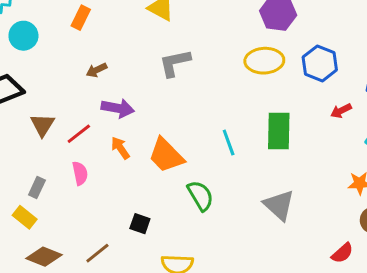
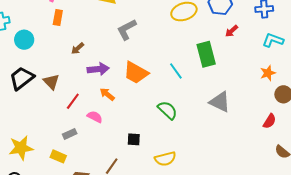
red arrow: (341, 111) -> (232, 31), moved
brown triangle: (42, 125) -> (51, 82), moved
red line: (79, 134) -> (73, 101), moved
orange trapezoid: (166, 155) -> (136, 73), moved
pink semicircle: (80, 173) -> (95, 117), moved, turned -35
gray rectangle: (37, 187) -> (70, 134), moved, turned 56

